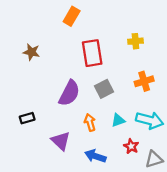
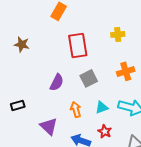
purple semicircle: (69, 93) -> (57, 82), size x0.7
red star: (131, 146) -> (105, 131), moved

